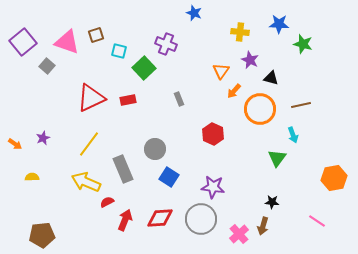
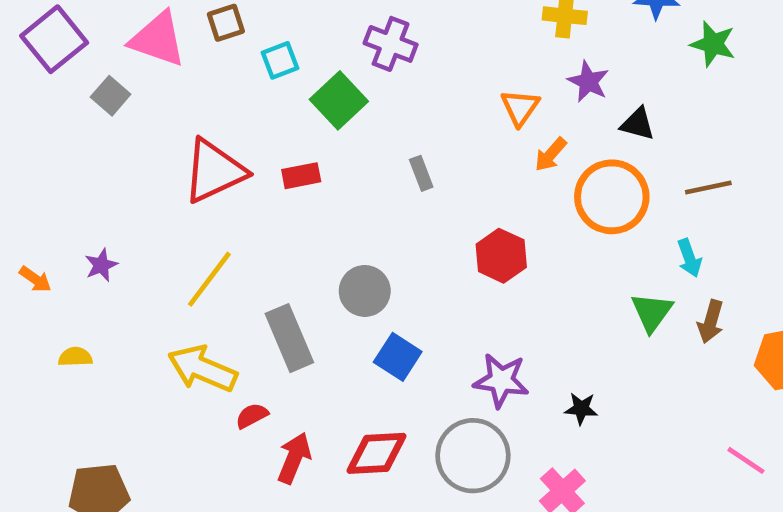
cyan square: (119, 51) -> (280, 60), turned -35
black star: (272, 202) -> (581, 409), moved
brown arrow: (263, 226) -> (711, 322), moved

